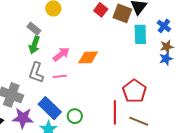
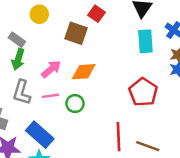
brown square: (122, 13) -> (76, 33), moved
red pentagon: (134, 91) -> (143, 92), moved
green circle: (75, 116) -> (75, 104), moved

